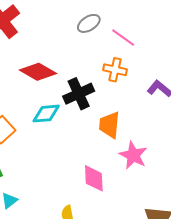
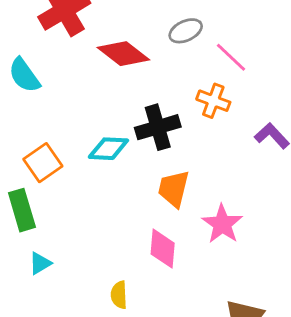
red diamond: (38, 72) -> (123, 54), moved
orange trapezoid: (109, 125) -> (174, 189), moved

